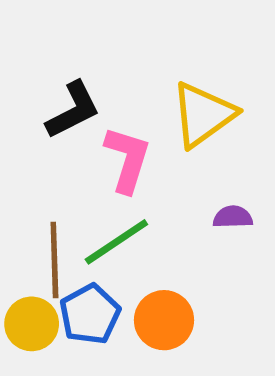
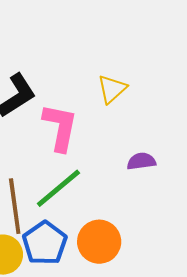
yellow triangle: (203, 115) -> (112, 89), size x0.6

